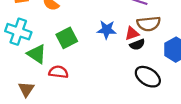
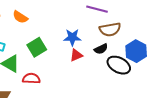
red triangle: (132, 33) -> (76, 55), moved
black ellipse: (148, 77) -> (119, 65), moved

